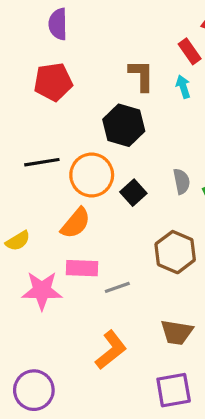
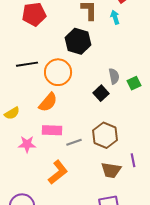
black square: (133, 193) -> (101, 93), moved
brown hexagon: (175, 252) -> (105, 135), moved
pink star: (42, 291) -> (27, 144), size x0.7
orange L-shape: (111, 350) -> (58, 172), moved

